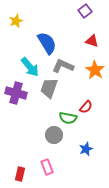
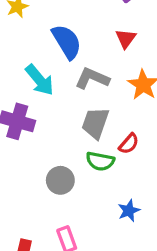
red triangle: (92, 41) -> (126, 39), moved, turned 48
gray trapezoid: (49, 88) -> (95, 123), moved
gray circle: (54, 135) -> (60, 180), moved

